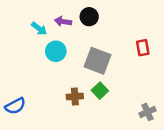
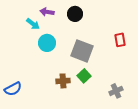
purple arrow: (63, 21) -> (47, 12), moved
gray cross: (148, 112) -> (116, 91), moved

